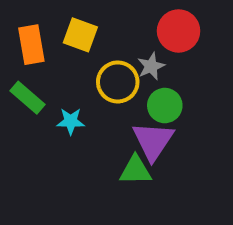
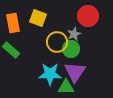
green circle: (165, 106) -> (71, 49), moved
cyan star: (71, 121) -> (50, 74), moved, size x1.6

